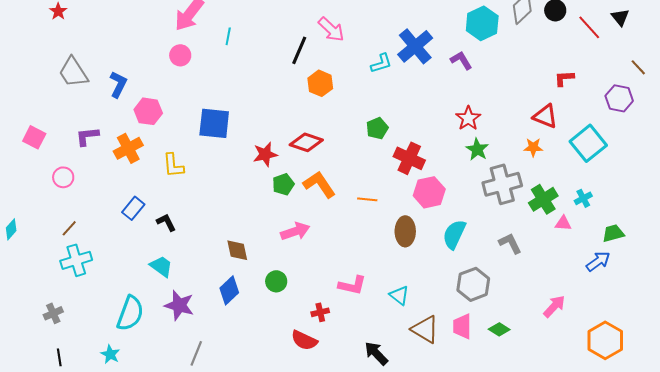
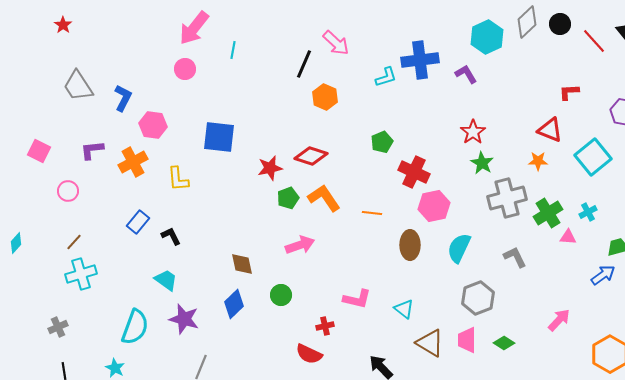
blue cross: (415, 46) -> (420, 60), turned 33

